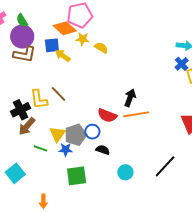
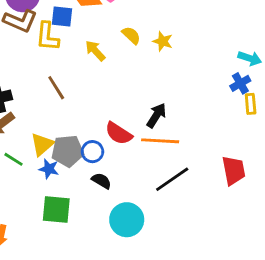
yellow star: (83, 39) -> (163, 41), moved
yellow arrow: (63, 56) -> (95, 51), moved
yellow L-shape: (39, 99) -> (47, 36), moved
black line: (165, 166) -> (172, 179), moved
cyan circle: (125, 172) -> (127, 220), size x1.5

